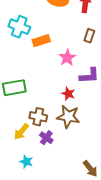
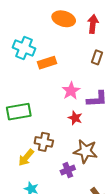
pink star: (67, 58) -> (71, 91), moved
brown star: (68, 117) -> (86, 151), moved
purple cross: (46, 138) -> (68, 170), moved, turned 32

